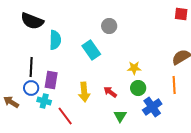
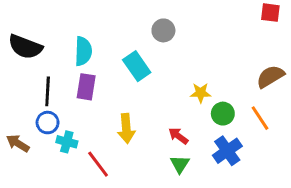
black semicircle: (32, 21) -> (25, 47), moved
purple rectangle: (51, 80) -> (86, 87), moved
orange line: (174, 85) -> (260, 118), turned -30
green circle: (138, 88) -> (223, 114), moved
red arrow: (110, 92) -> (178, 136), moved

